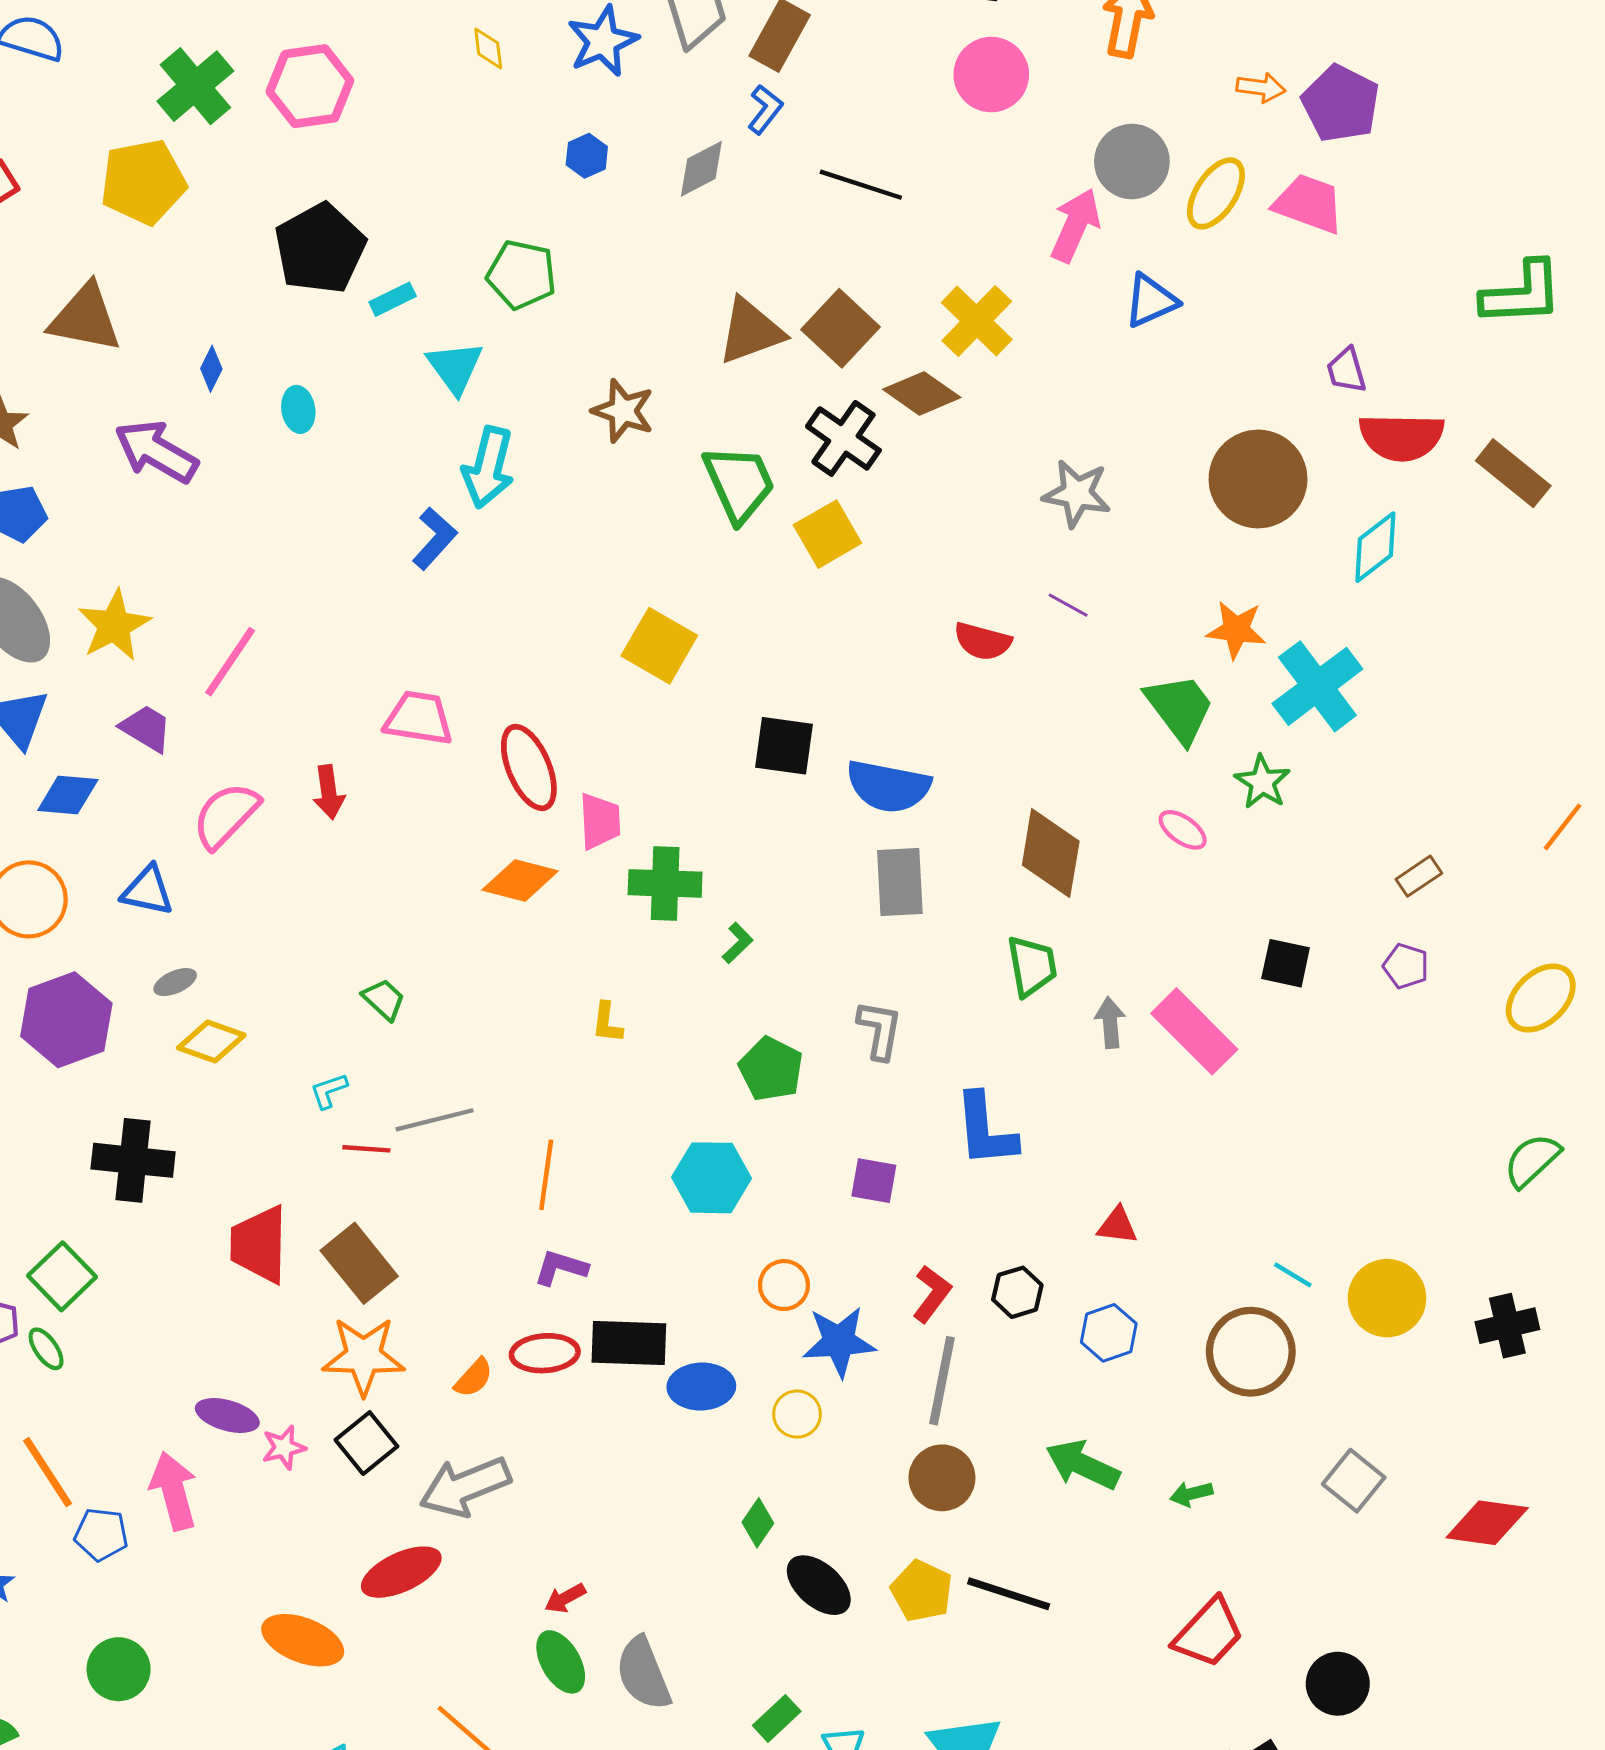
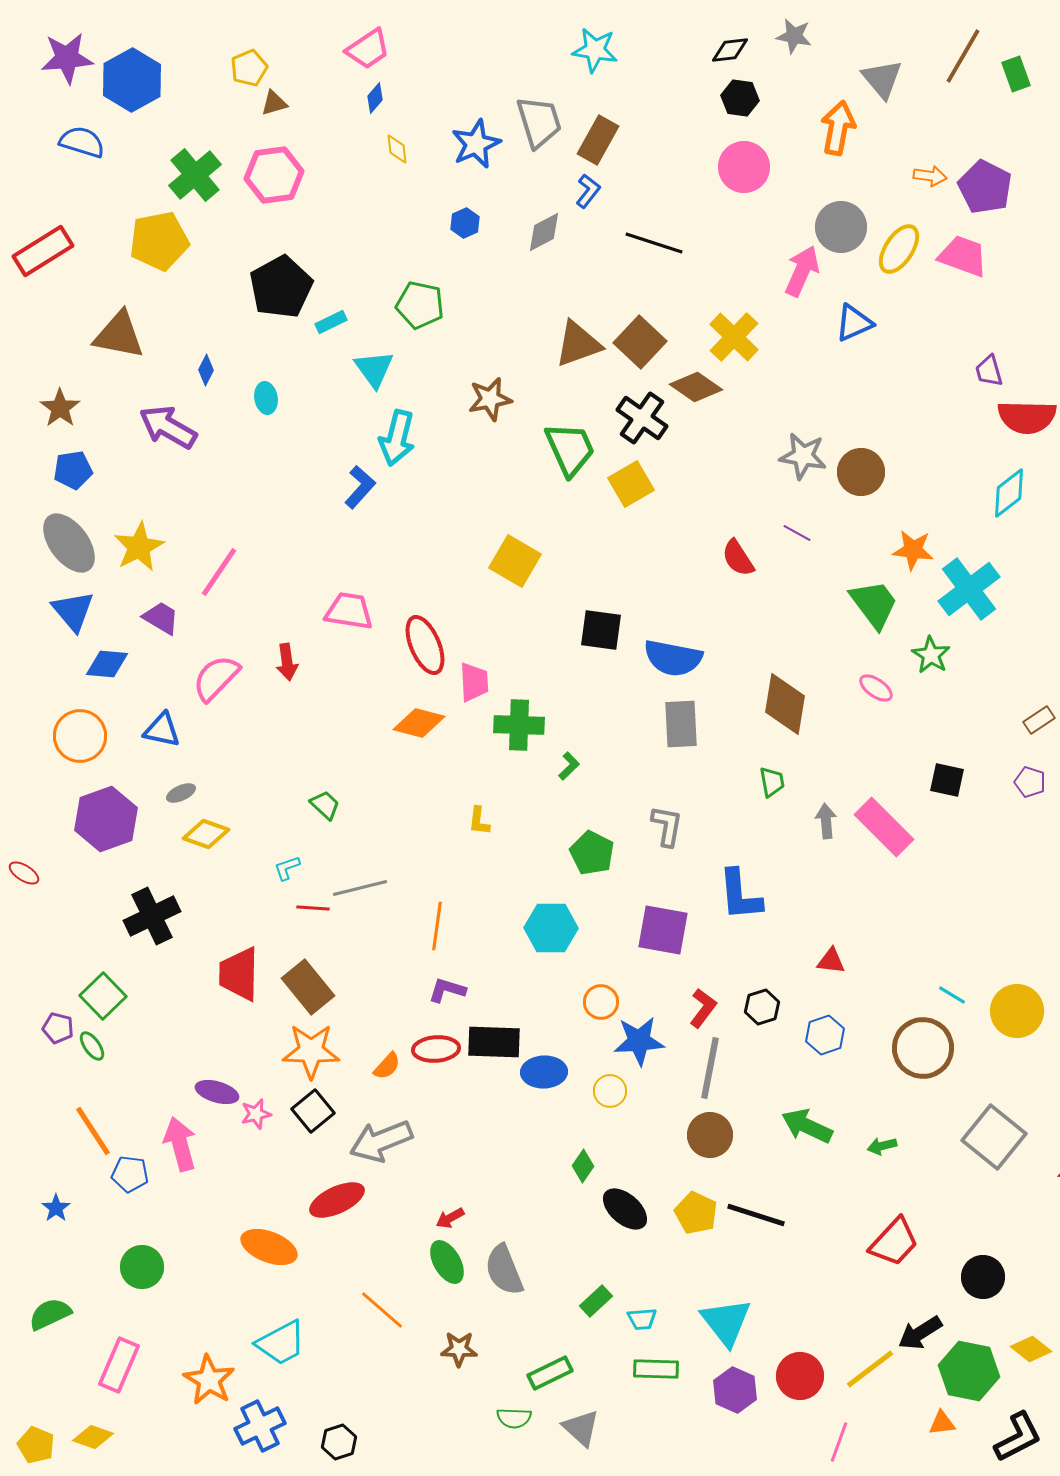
brown star: (623, 411) -> (490, 399), turned -30
brown circle: (1258, 479) -> (861, 472), moved, size x0.7
red semicircle: (983, 641) -> (738, 558), turned 42
green trapezoid: (1032, 966) -> (772, 782), size x0.7
black cross: (133, 1160) -> (152, 916), turned -32
purple square: (874, 1181) -> (663, 930), size x1.6
gray square: (1354, 1481) -> (994, 1137), size x1.5

